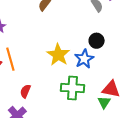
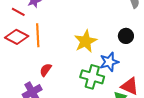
blue star: (84, 59) -> (109, 62), moved

